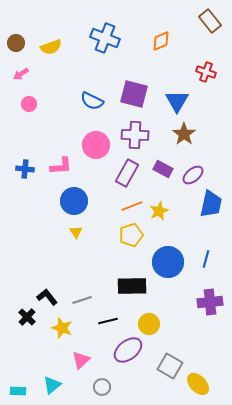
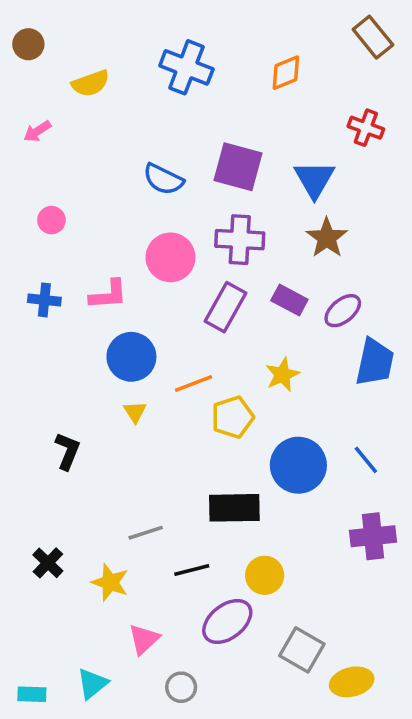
brown circle: (16, 43) -> (28, 44), moved
pink circle: (29, 104) -> (51, 220), moved
orange line: (132, 206) -> (194, 383), moved
blue line: (206, 259) -> (366, 460), turned -54
black L-shape: (47, 297) -> (67, 451), moved, turned 60
yellow ellipse: (198, 384) -> (352, 682), turned -60

